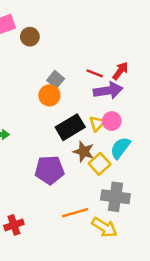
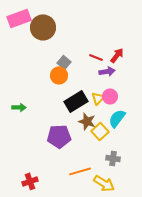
brown circle: (30, 37) -> (43, 27), size x1.6
purple arrow: (108, 90) -> (107, 71), size x0.7
gray cross: (115, 197) -> (113, 158), size x0.6

